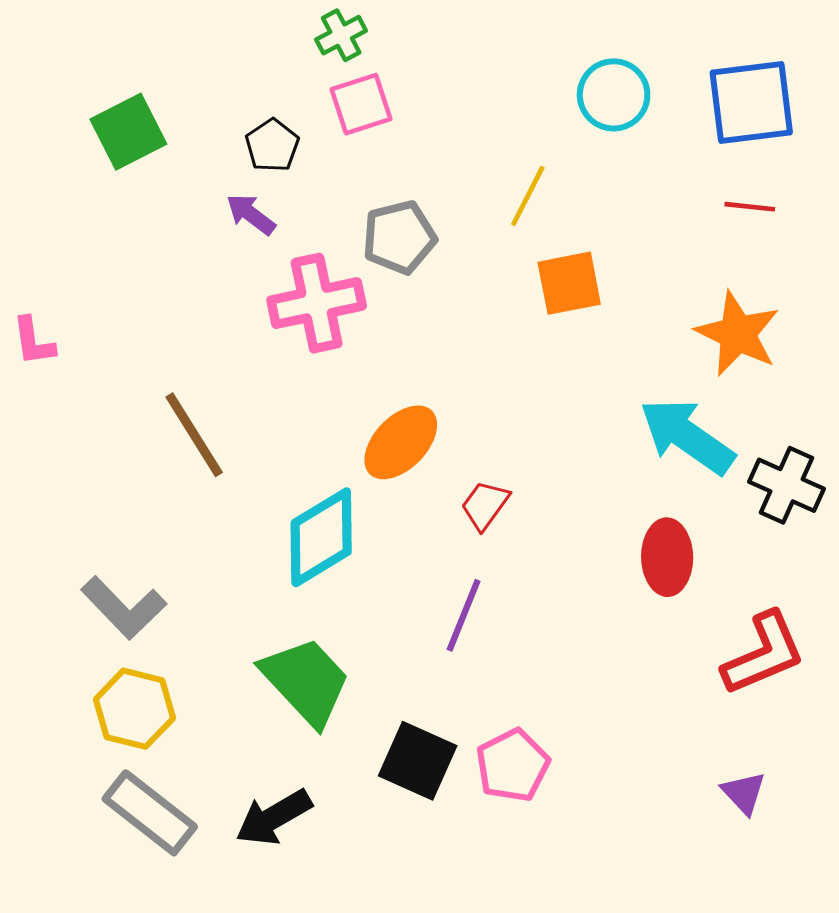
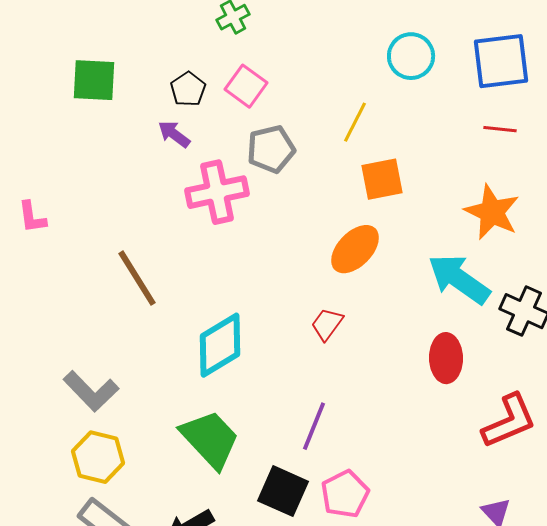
pink square: (361, 104) -> (246, 86), moved, turned -36
green square: (128, 132) -> (94, 80), turned 30
orange ellipse: (401, 442) -> (355, 249), moved
purple line: (464, 615) -> (314, 426), moved

